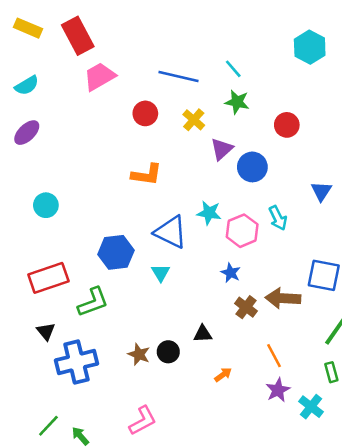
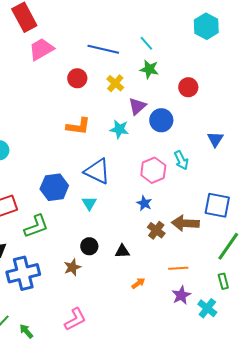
cyan star: (209, 213) -> (119, 129), moved
black circle: (168, 352) -> (89, 246), moved
brown star: (139, 354) -> (72, 267), turned 30
orange line: (274, 356) -> (178, 268), turned -66

